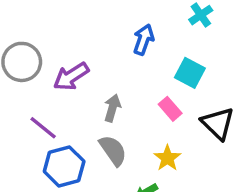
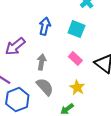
blue arrow: (144, 40) -> (45, 26), moved
cyan square: (190, 73) -> (76, 29), moved

